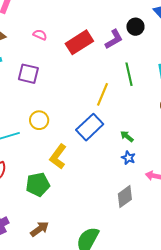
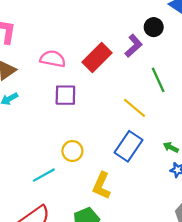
pink semicircle: (40, 35) -> (53, 59), size x1.6
purple square: (28, 74) -> (65, 95), moved
yellow line: (103, 94) -> (134, 108), turned -60

